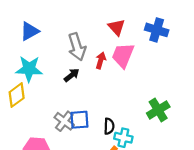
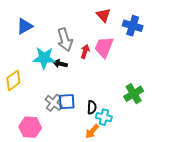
red triangle: (117, 27) -> (103, 15), moved
cyan star: (29, 69) -> (44, 58), moved
black arrow: (72, 75) -> (60, 64), turned -128

